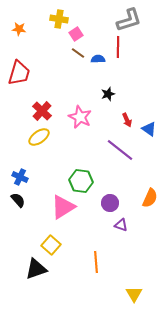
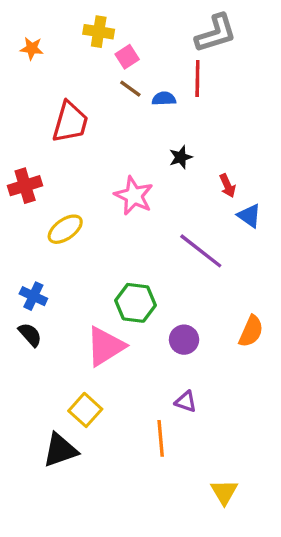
red trapezoid: (19, 73) -> (70, 122), moved
red cross: (42, 111) -> (25, 186), moved, turned 30
red arrow: (127, 120) -> (228, 186), moved
purple triangle: (121, 225) -> (186, 402), moved

